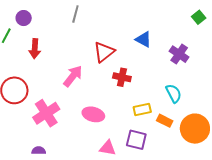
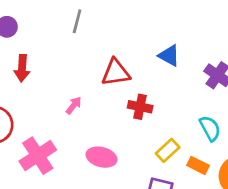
red triangle: (104, 52) -> (116, 73), turned 30
pink arrow: (73, 76) -> (74, 105), size x0.6
yellow rectangle: (142, 110) -> (168, 150), turned -30

